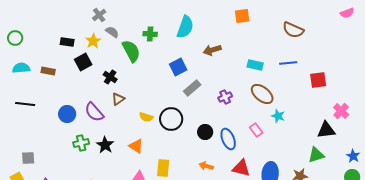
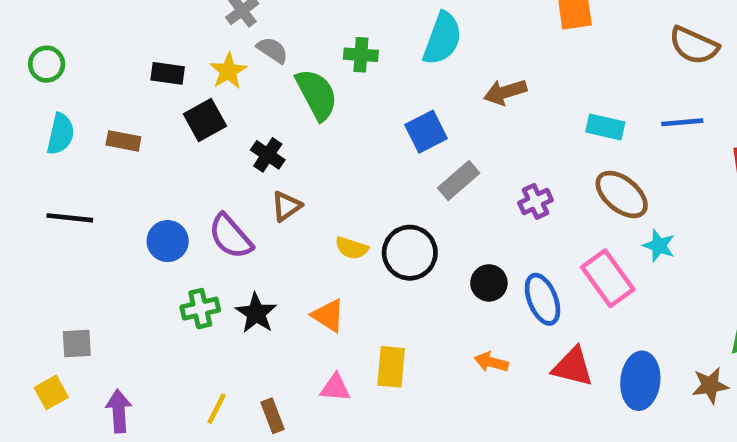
cyan semicircle: (21, 68) -> (61, 134), turned 108
pink rectangle: (256, 130) -> (608, 278), size x1.6

